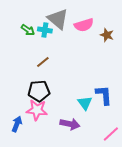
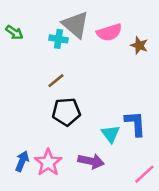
green arrow: (28, 30) -> (14, 32), moved
black pentagon: (39, 91) -> (66, 112), moved
pink star: (37, 110) -> (48, 162), moved, turned 30

